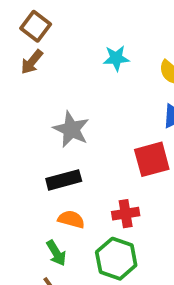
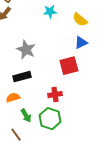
orange semicircle: (71, 219) -> (13, 98), moved, turned -32
green arrow: (56, 253) -> (26, 116), moved

